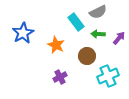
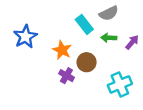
brown circle: (87, 56) -> (87, 62), moved
purple cross: (60, 77) -> (66, 76), moved, turned -32

